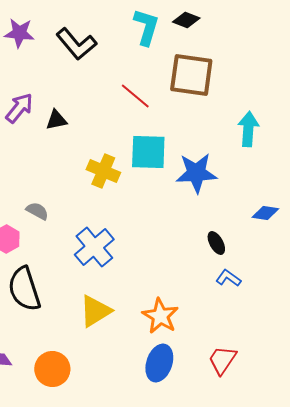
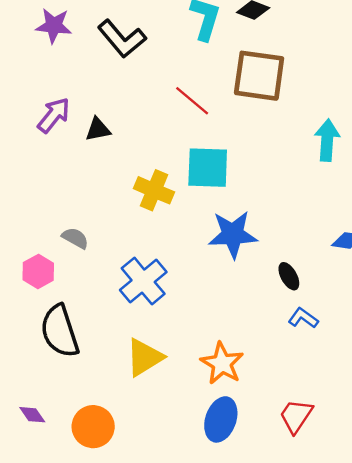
blue star: (196, 173) -> (233, 234), moved

